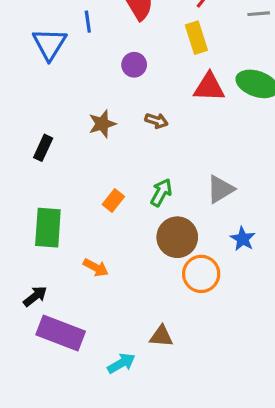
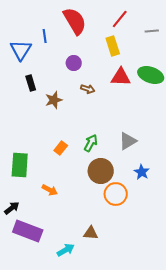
brown arrow: (156, 121) -> (88, 89), moved
black rectangle: (43, 148) -> (31, 83), moved, turned -42

